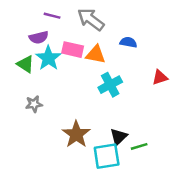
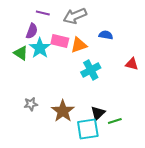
gray arrow: (91, 19) -> (75, 16), turned -60
purple semicircle: (39, 37) -> (32, 31), turned -56
orange triangle: (96, 54) -> (79, 45), turned -30
red triangle: (160, 77) -> (132, 64), turned 32
gray star: (34, 104) -> (31, 104), moved

